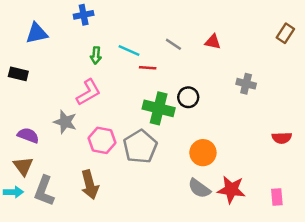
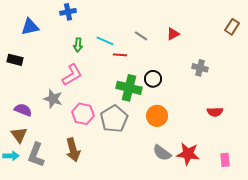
red triangle: (213, 42) -> (173, 34), turned -40
red semicircle: (282, 138) -> (215, 112), moved
orange circle: (203, 153) -> (157, 116), moved

